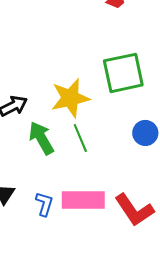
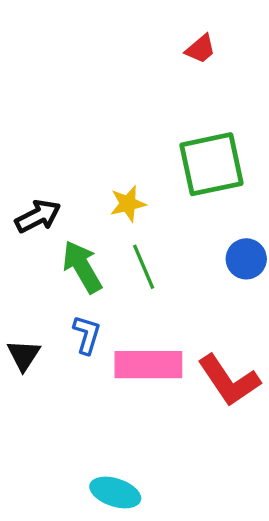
yellow star: (70, 98) -> (128, 204), size x0.6
blue L-shape: (44, 204) -> (87, 335), moved

